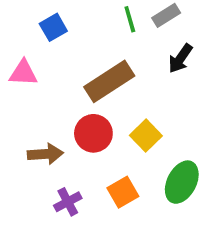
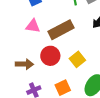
pink triangle: (23, 73) -> (33, 26), moved

